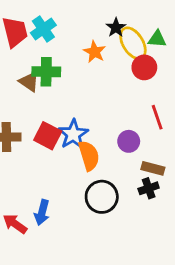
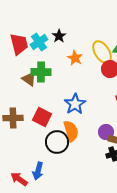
black star: (116, 28) -> (59, 36), moved
blue star: (73, 134) -> (75, 104), moved
purple circle: (129, 141) -> (106, 132), moved
black circle: (102, 197) -> (57, 142), moved

